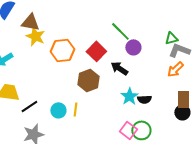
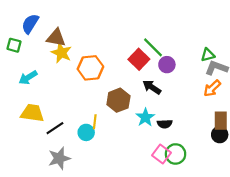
red square: (96, 51) -> (139, 59), moved
cyan star: (129, 96) -> (145, 117), moved
black semicircle: (144, 99) -> (165, 124), moved
yellow line: (75, 109) -> (95, 122), moved

